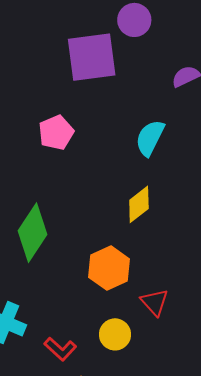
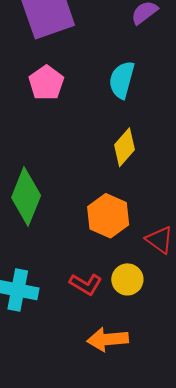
pink pentagon: (56, 133) -> (46, 83), moved
red L-shape: (60, 349) -> (86, 284), moved

